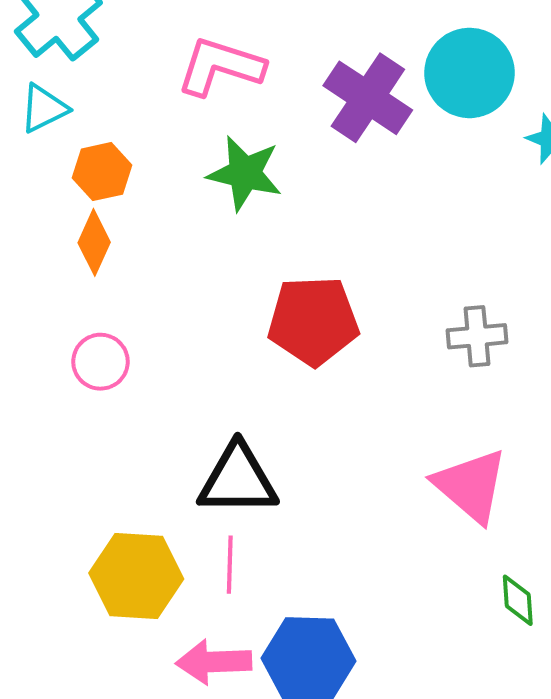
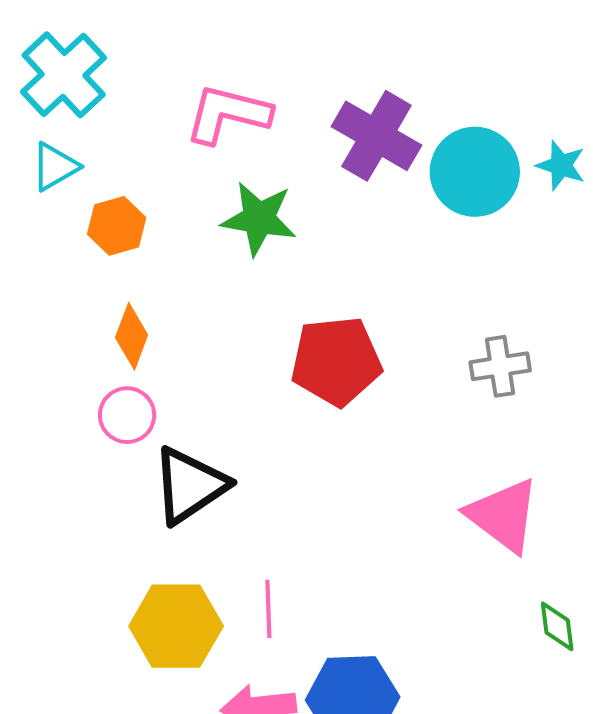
cyan circle: (469, 73) -> (475, 172), moved
orange diamond: (94, 242) -> (132, 336), moved
black triangle: (238, 480) -> (190, 485), moved, turned -30

